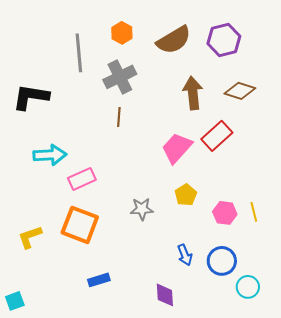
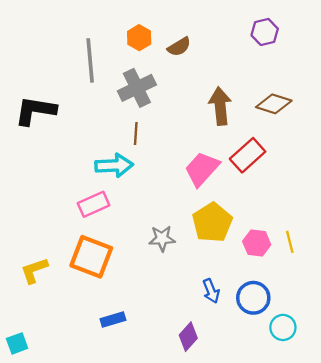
brown semicircle: (174, 40) -> (179, 47), moved, size x0.6
purple hexagon: (224, 40) -> (265, 32), moved, size x0.7
cyan arrow: (50, 155) -> (114, 165), moved
yellow pentagon: (186, 195) -> (212, 222), size x1.6
purple diamond: (165, 295) -> (188, 337), turned 45

